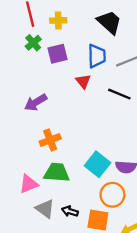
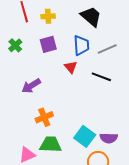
green cross: (33, 43) -> (15, 45), moved

